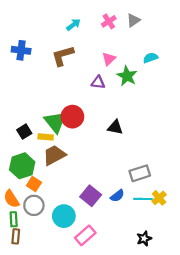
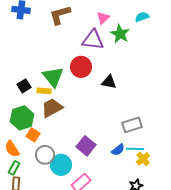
purple triangle: (98, 82) -> (93, 40), size x1.6
red circle: (72, 117) -> (81, 67), moved
blue semicircle: (117, 196) -> (118, 150), moved
yellow cross: (159, 198) -> (143, 159), moved
gray circle: (34, 205) -> (45, 155), moved
green rectangle: (14, 219) -> (14, 168), turned 32

